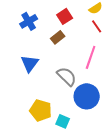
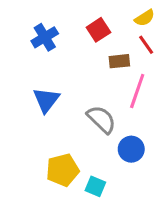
brown rectangle: (58, 37) -> (119, 61), moved, turned 32
blue circle: (87, 96) -> (131, 149), size x0.7
yellow pentagon: (41, 110) -> (63, 170), turned -30

